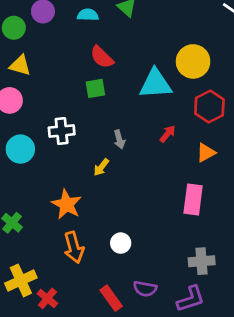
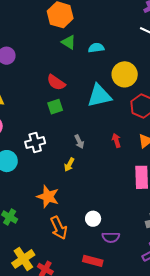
cyan semicircle: (88, 15) -> (96, 48), moved
red arrow: (168, 134) -> (116, 140), moved, turned -48
purple semicircle: (145, 289) -> (111, 237), moved
red rectangle: (111, 298) -> (93, 261), turned -30

